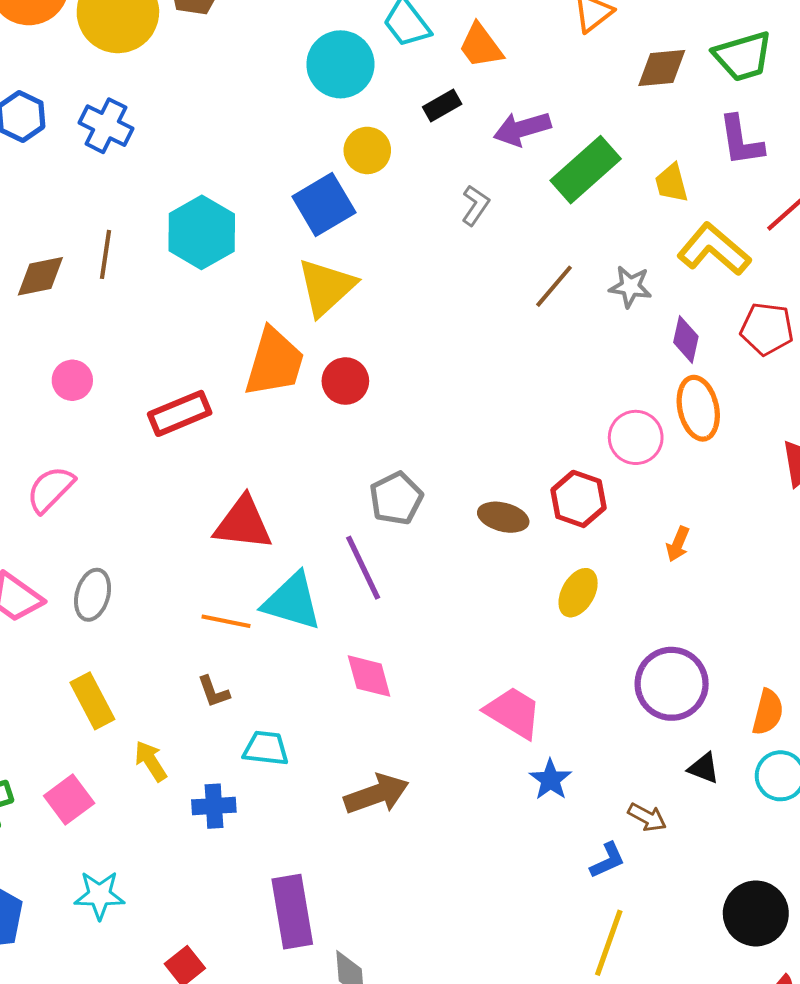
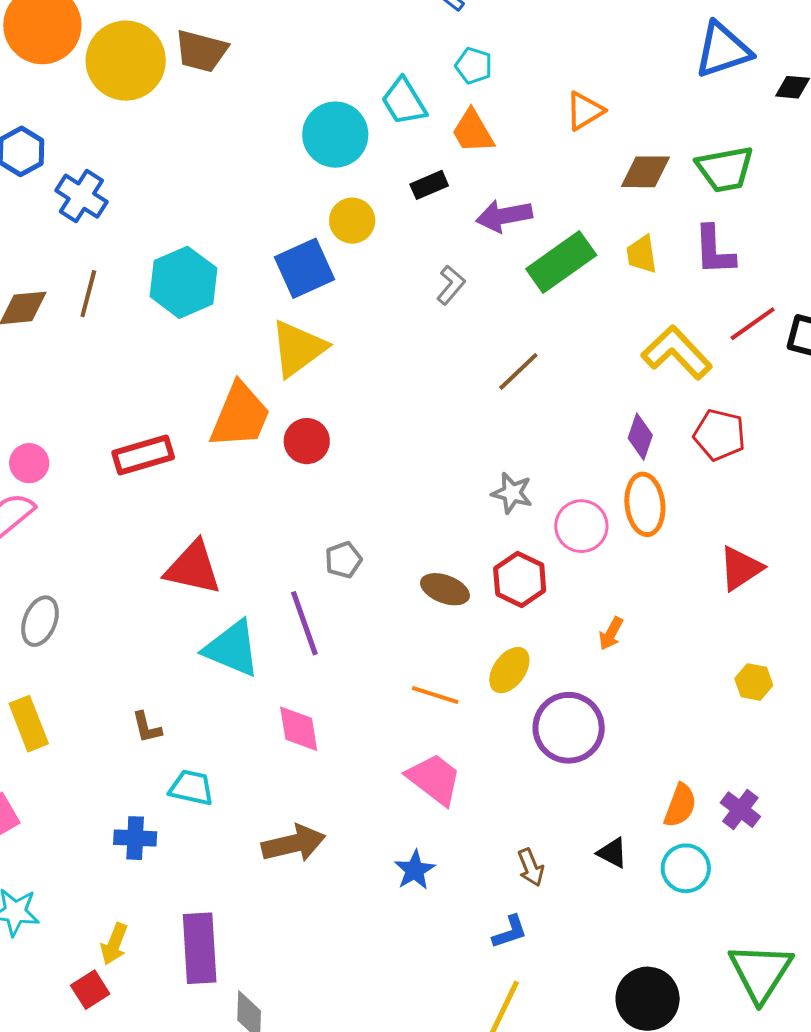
blue cross: (106, 126) -> (81, 196), moved
yellow trapezoid: (671, 183) -> (642, 254), moved
gray star: (630, 287) -> (512, 493), moved
pink circle: (72, 380) -> (29, 463), moved
gray pentagon: (396, 498) -> (343, 560), size x0.7
orange line: (226, 621) -> (435, 695), moved
purple circle: (672, 684) -> (569, 728), moved
yellow arrow: (151, 761) -> (114, 944), moved, turned -132
blue star: (550, 780) -> (415, 870), moved
brown arrow: (647, 817) -> (531, 867), moved, turned 33

